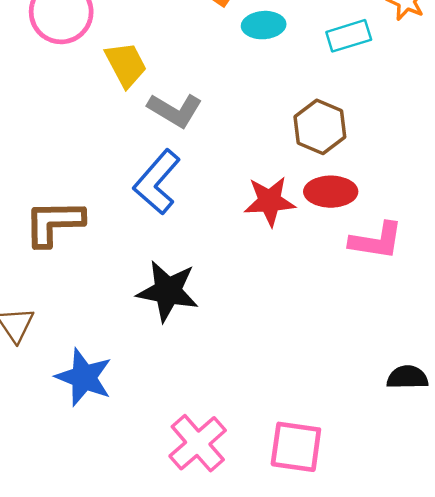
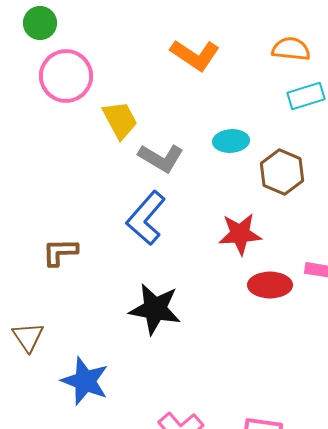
cyan ellipse: (264, 25) -> (231, 141), moved
red ellipse: (331, 192) -> (270, 285), moved
brown L-shape: (54, 223) -> (60, 252), size x0.7

